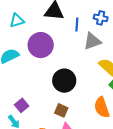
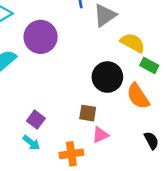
black circle: (64, 81) -> (107, 77), moved

